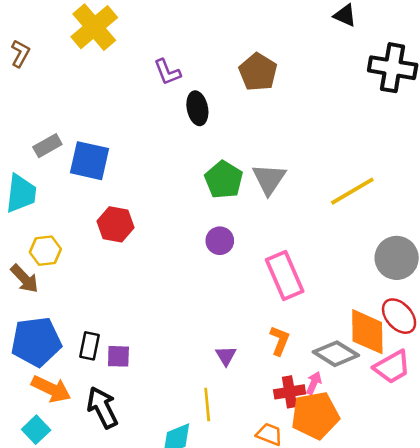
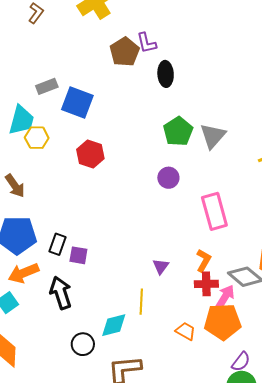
brown pentagon: (258, 72) -> (125, 52), moved
yellow hexagon: (45, 251) -> (37, 138), moved
pink arrow: (314, 383) -> (225, 297), size x1.4
orange arrow: (51, 389) -> (23, 273), turned 124
red cross: (290, 392) -> (206, 284), moved

